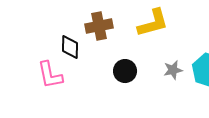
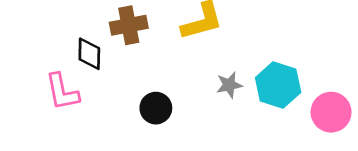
black circle: (125, 71) -> (156, 108), moved

